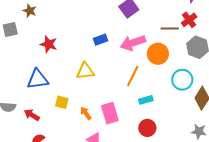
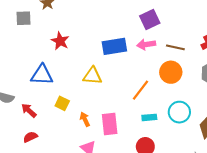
brown line: (170, 29) -> (175, 47), moved
blue rectangle: (100, 40) -> (114, 46), size x1.6
pink arrow: (133, 43) -> (146, 44), moved, size x0.7
cyan circle: (182, 80) -> (179, 112), moved

